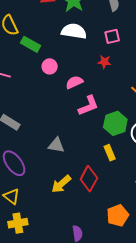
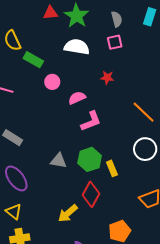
pink square: (112, 36) -> (115, 42), moved
green hexagon: (115, 123) -> (90, 159), moved
yellow arrow: (61, 184) -> (68, 213), moved

